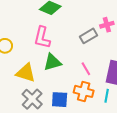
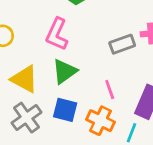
green triangle: (52, 62) -> (65, 71), turned -30
blue square: (60, 100) -> (65, 110), moved

